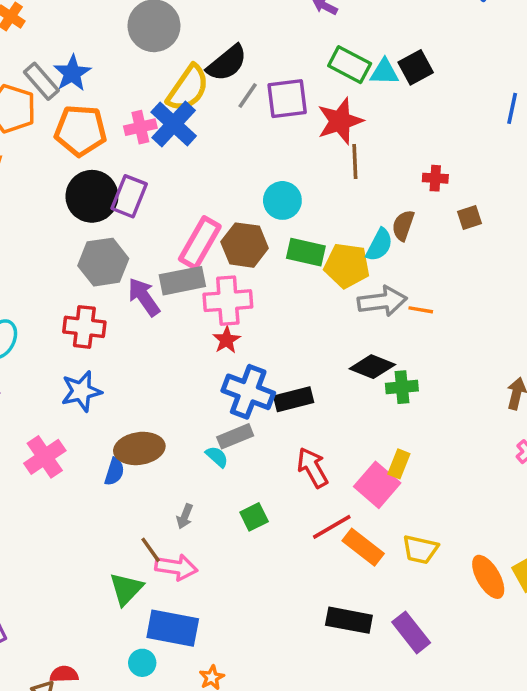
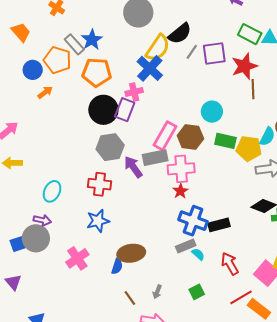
pink cross: (140, 127) -> (134, 92), moved
cyan semicircle: (217, 457) -> (198, 254), moved
brown line: (151, 550) -> (130, 298), moved

